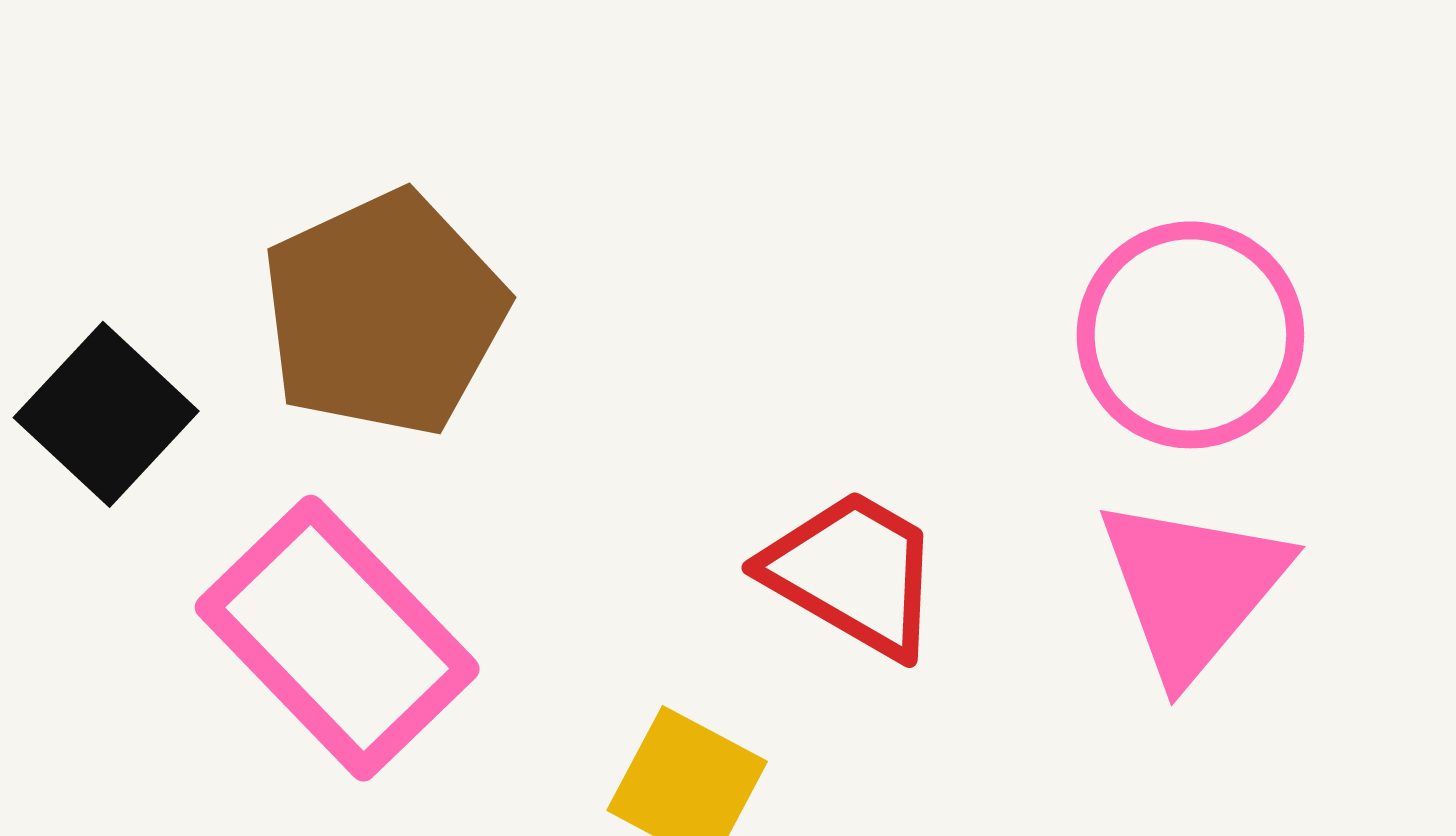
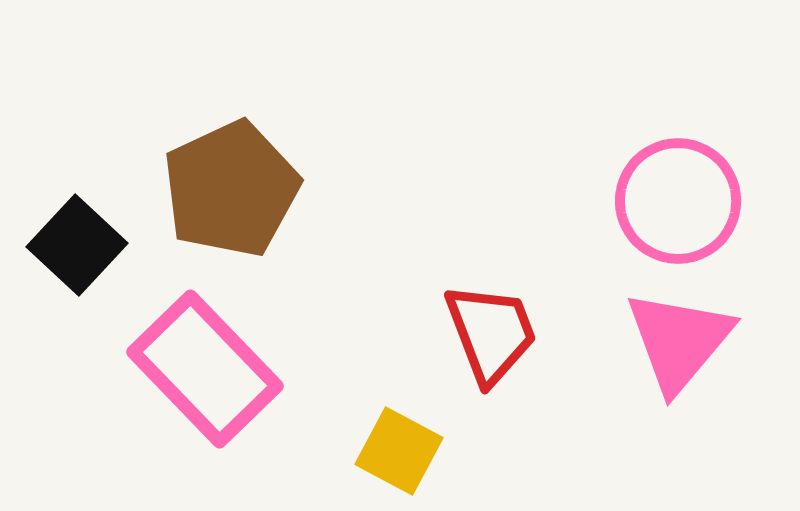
red trapezoid: (853, 573) -> (491, 333), turned 39

